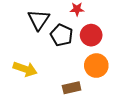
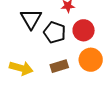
brown rectangle: (72, 88) -> (59, 66), moved

